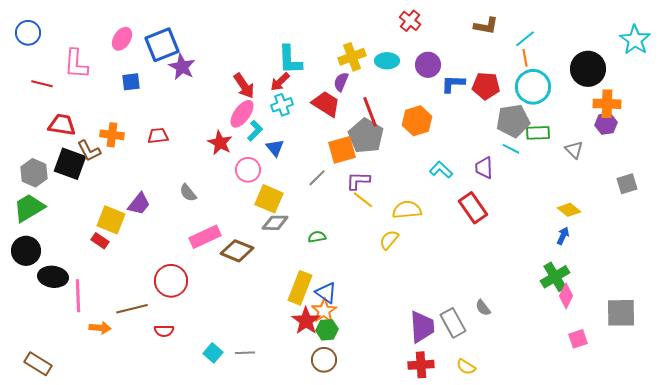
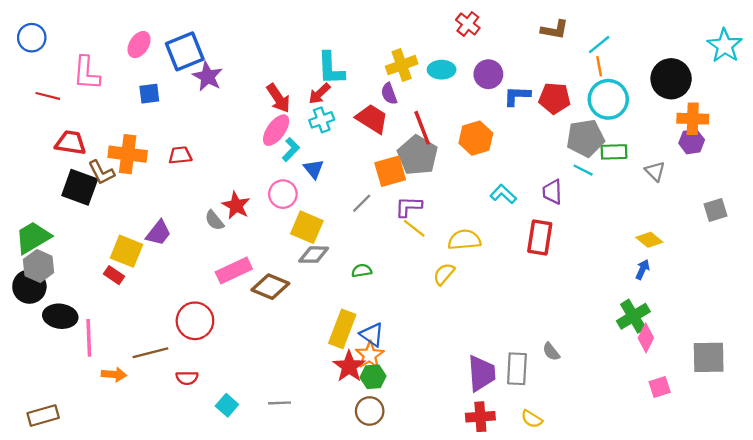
purple semicircle: (341, 82) -> (389, 94), turned -42
orange cross: (112, 135) -> (128, 154), size x1.4
red star: (220, 143) -> (236, 205), moved
gray hexagon: (34, 173) -> (39, 266), moved
red rectangle: (473, 208) -> (540, 237), turned 44
gray rectangle: (453, 323) -> (517, 369), turned 32
cyan square: (213, 353) -> (227, 405), moved
brown rectangle: (38, 364) -> (43, 416), turned -48

